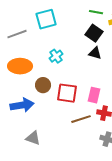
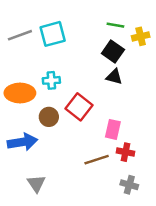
gray line: (17, 34) -> (20, 35), moved
cyan cross: (56, 56) -> (51, 80), moved, turned 32
red square: (67, 93) -> (79, 107), moved, turned 30
gray triangle: (33, 138) -> (36, 183), turned 35

